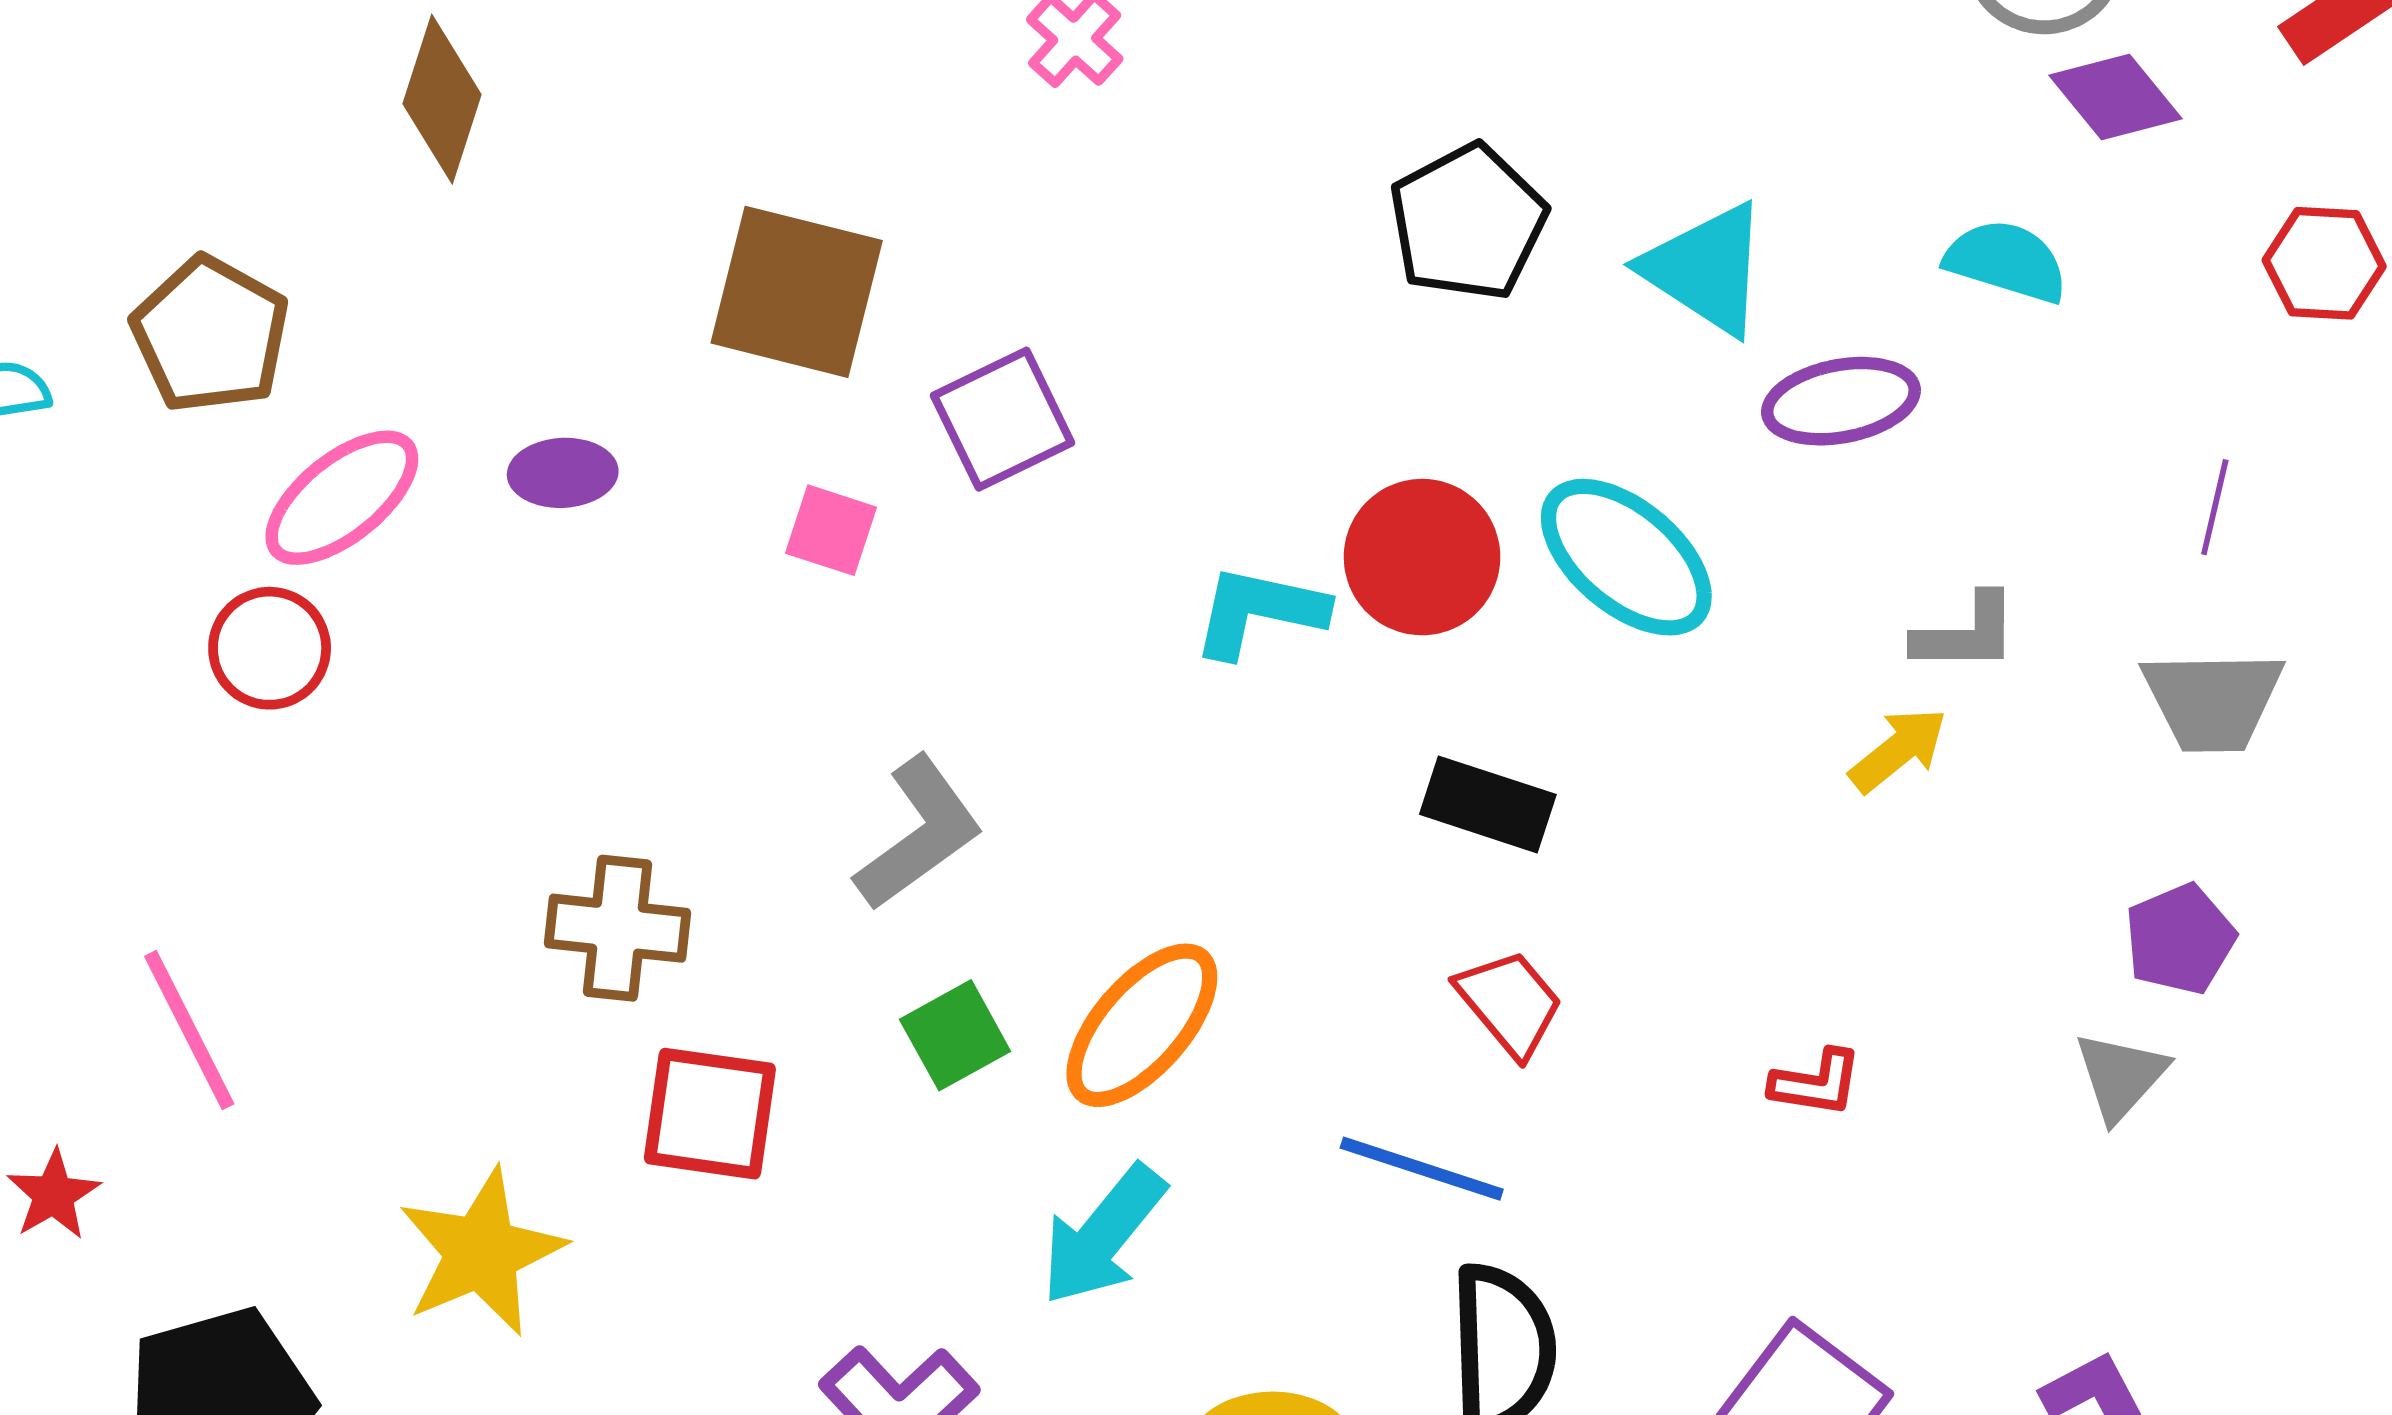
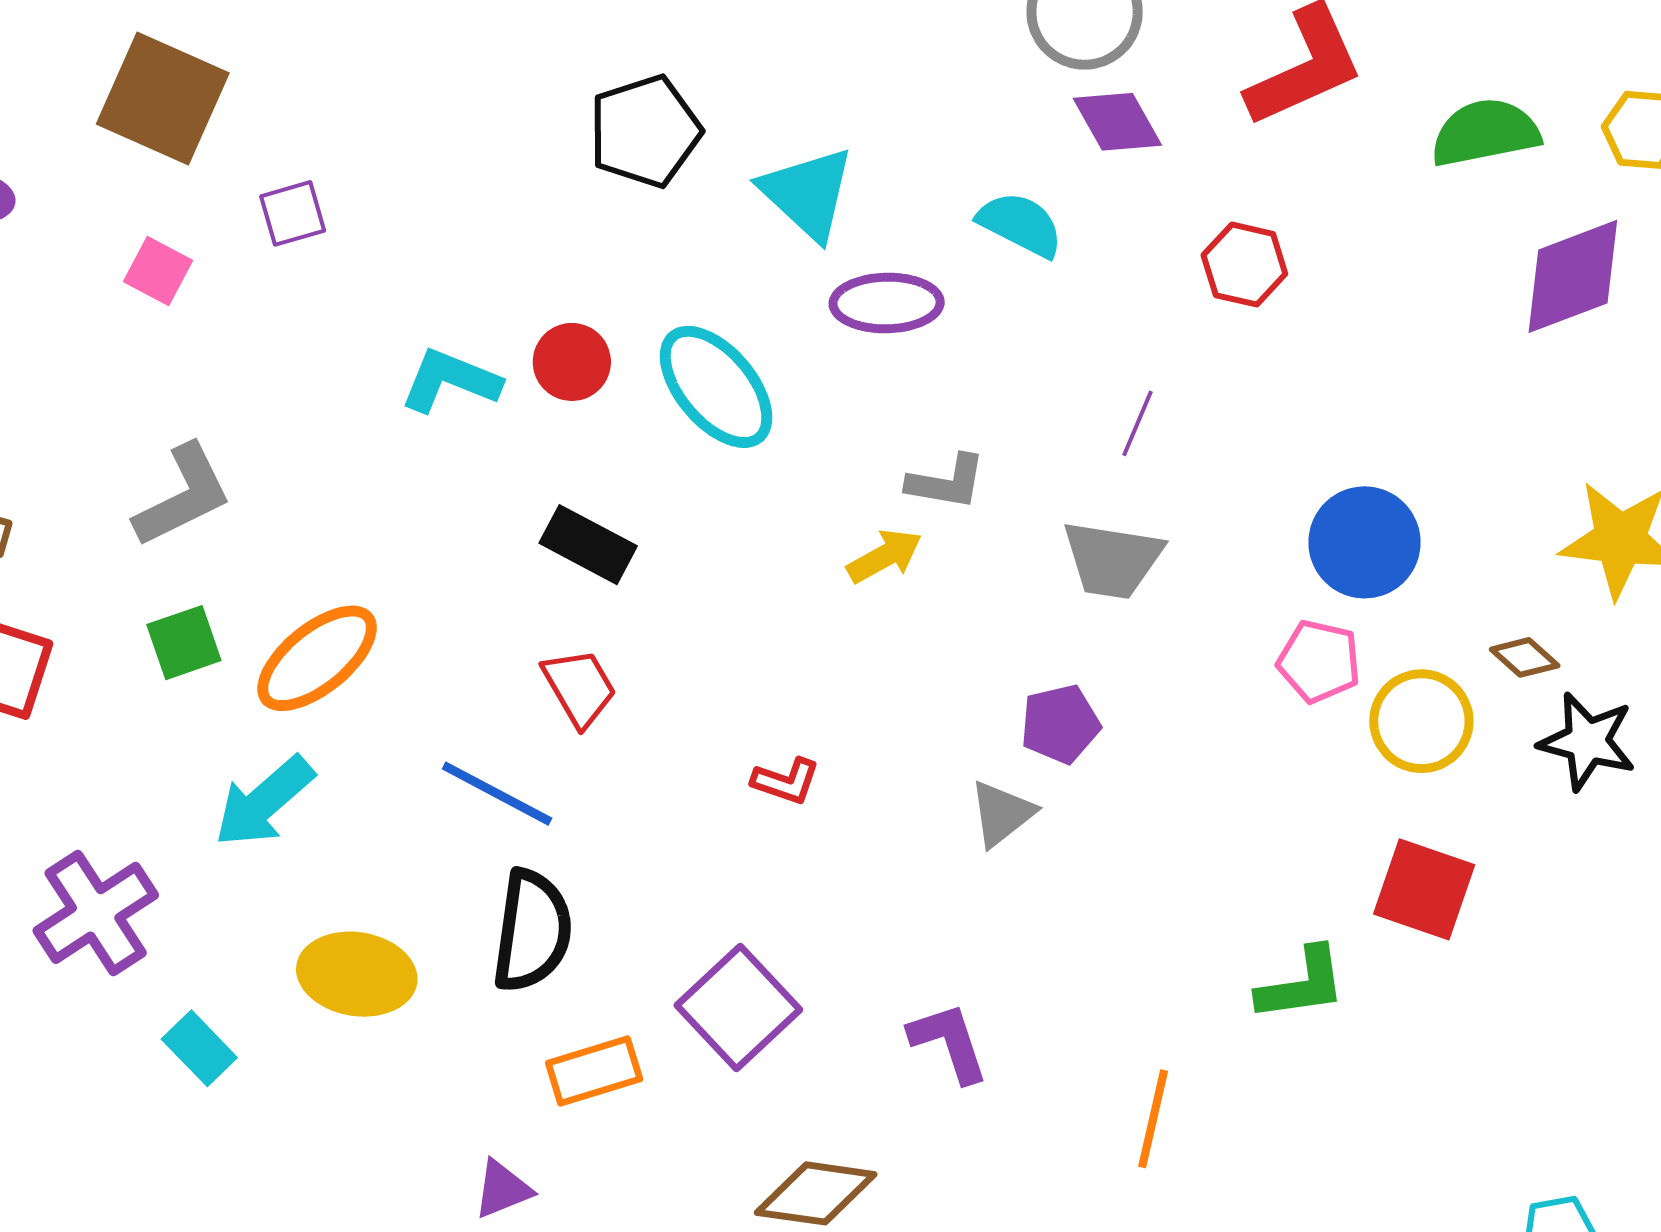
purple square: (1003, 419) -> (293, 213), size x0.7
red circle: (1422, 557) -> (572, 362), size x0.7

